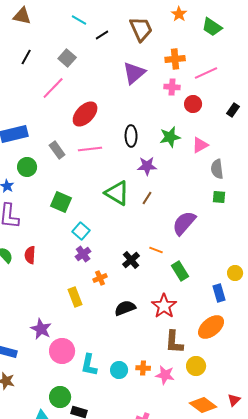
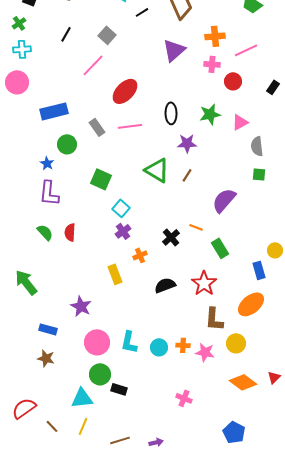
pink circle: (62, 351) -> (97, 342), moved

